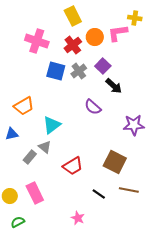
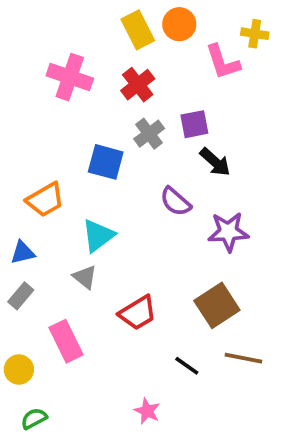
pink L-shape: (118, 33) -> (223, 62), turned -100
orange circle: (95, 37) -> (179, 24), moved
purple square: (103, 66) -> (194, 124), turned 35
blue square: (56, 71) -> (106, 162), moved
purple star: (134, 125) -> (228, 232), moved
gray rectangle: (30, 157) -> (21, 296), moved
brown square: (115, 162) -> (217, 305), turned 30
pink rectangle: (35, 193) -> (66, 341), moved

